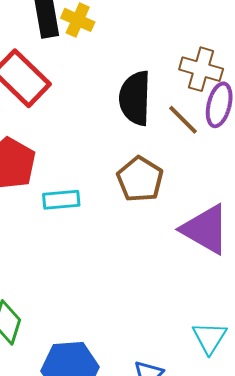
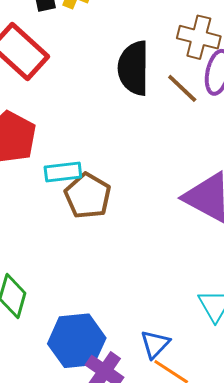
brown pentagon: (140, 179) -> (88, 196), moved

